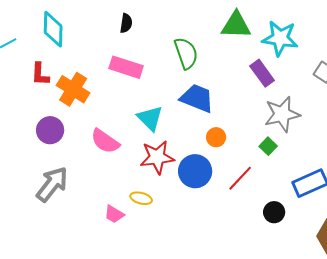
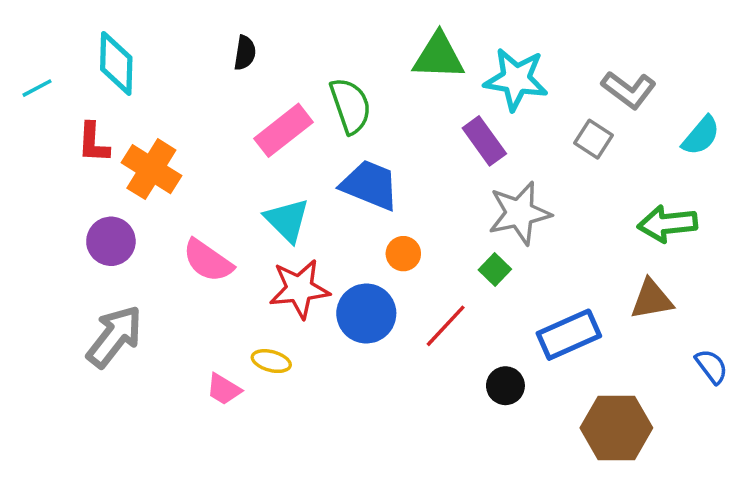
pink rectangle: (126, 67) -> (284, 130), moved, turned -56

